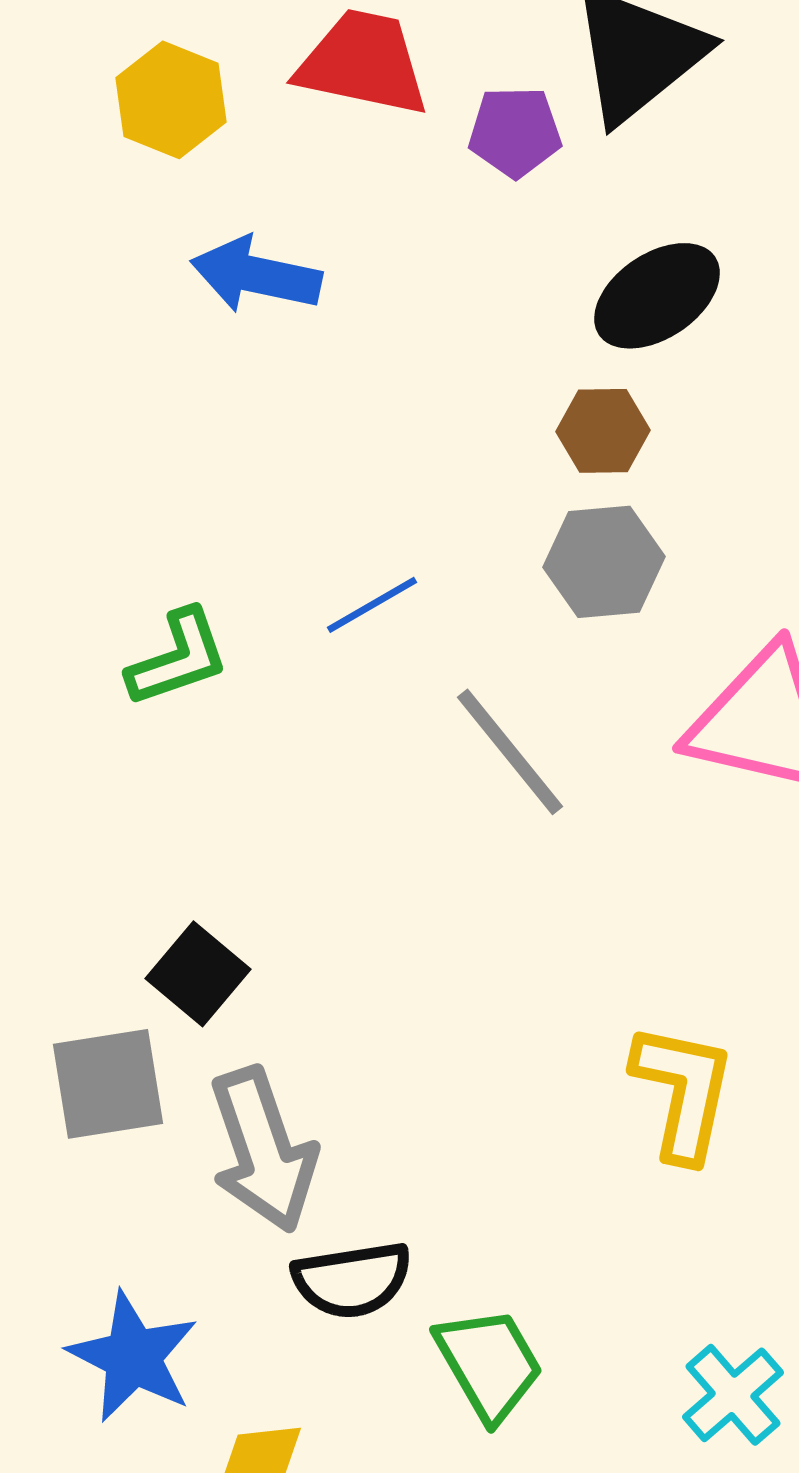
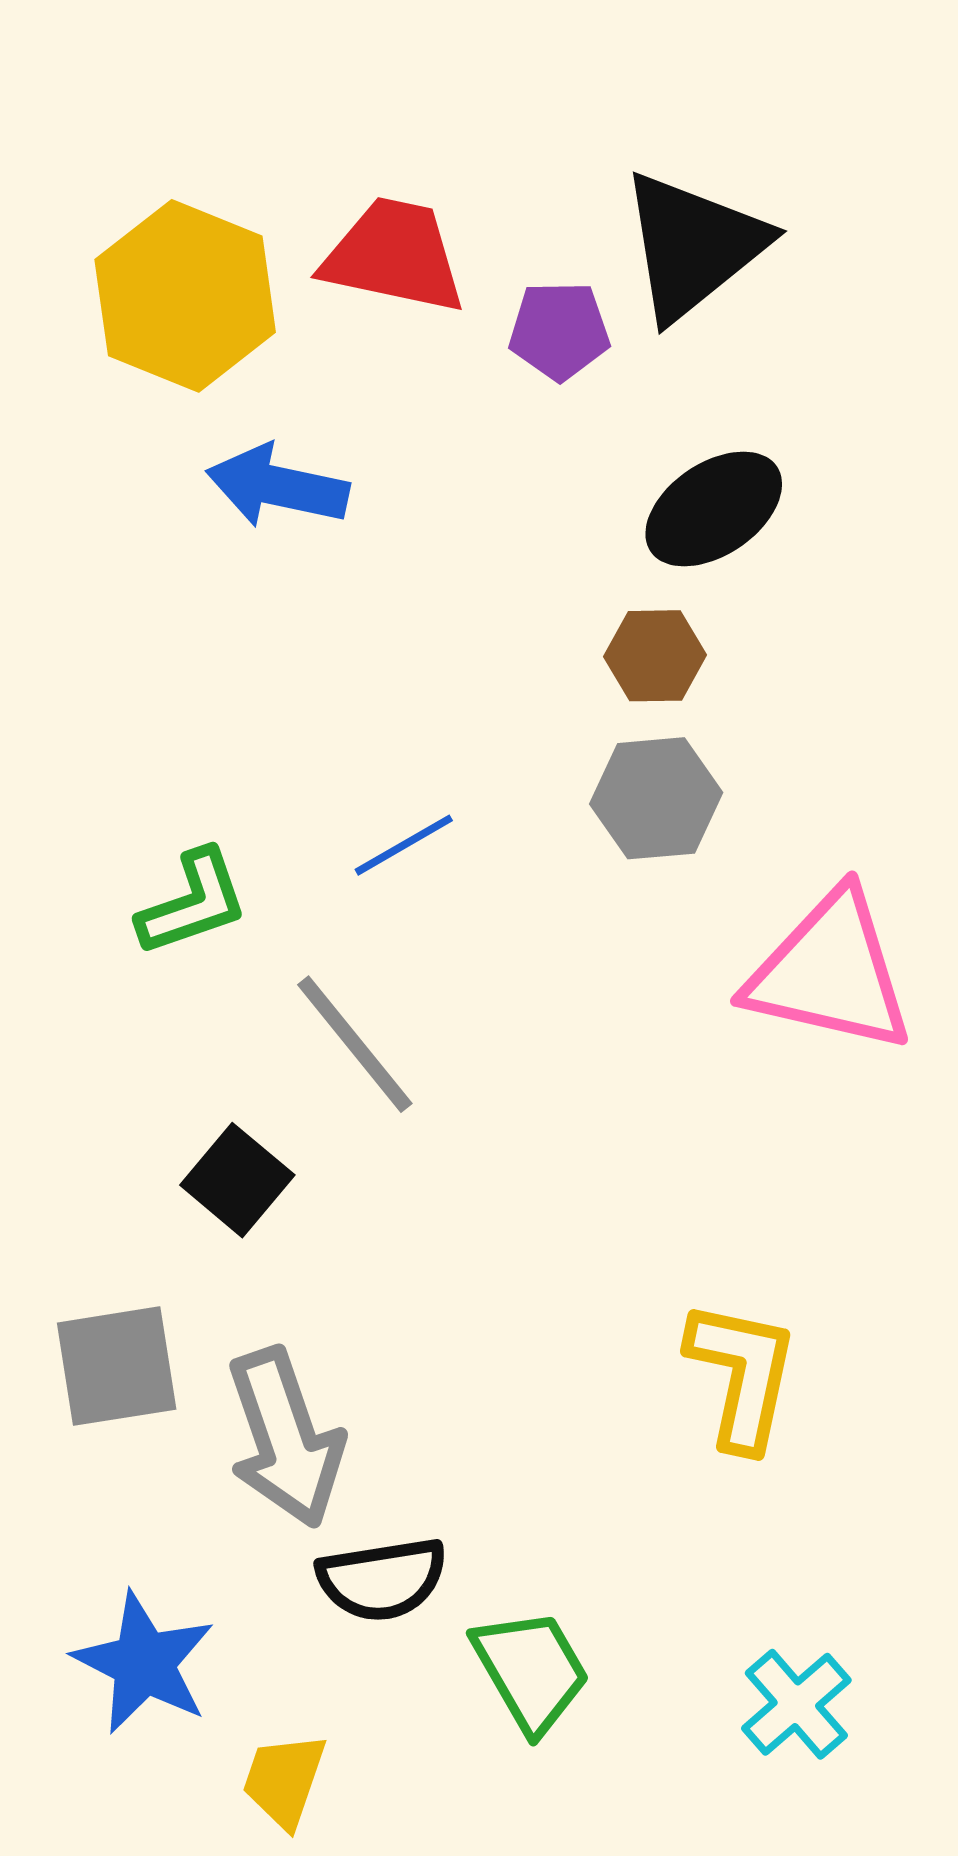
yellow hexagon: (171, 100) -> (185, 296), size x1.5
gray line: (510, 752) -> (355, 1044), moved
black square: (198, 974) -> (237, 1180), moved

